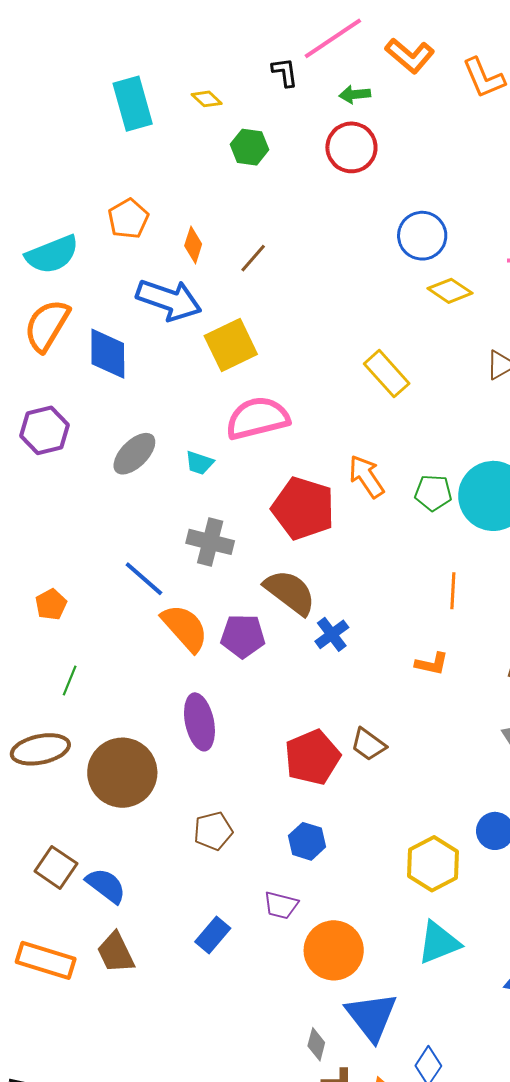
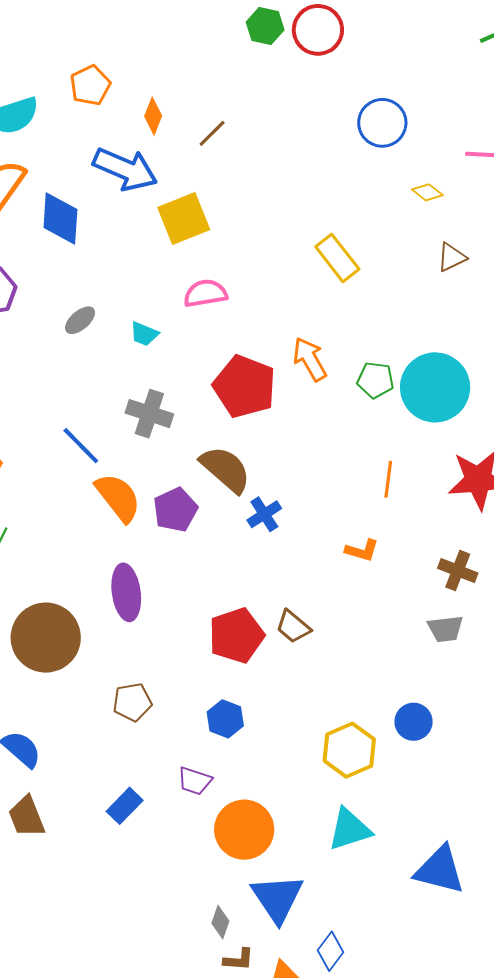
green hexagon: (249, 147) -> (265, 26), moved
yellow diamond: (450, 291) -> (427, 192), moved, size x0.7
pink semicircle: (258, 418) -> (205, 293), size x0.7
gray ellipse: (134, 454) -> (80, 320), size x0.7
purple pentagon: (243, 636) -> (175, 510), turned -30

